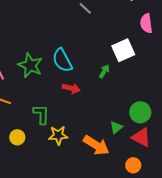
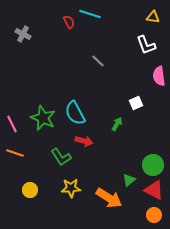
white square: (123, 50) -> (136, 103), size x0.6
green L-shape: (41, 114) -> (61, 157), moved, turned 145
orange circle: (133, 165) -> (154, 215), moved

